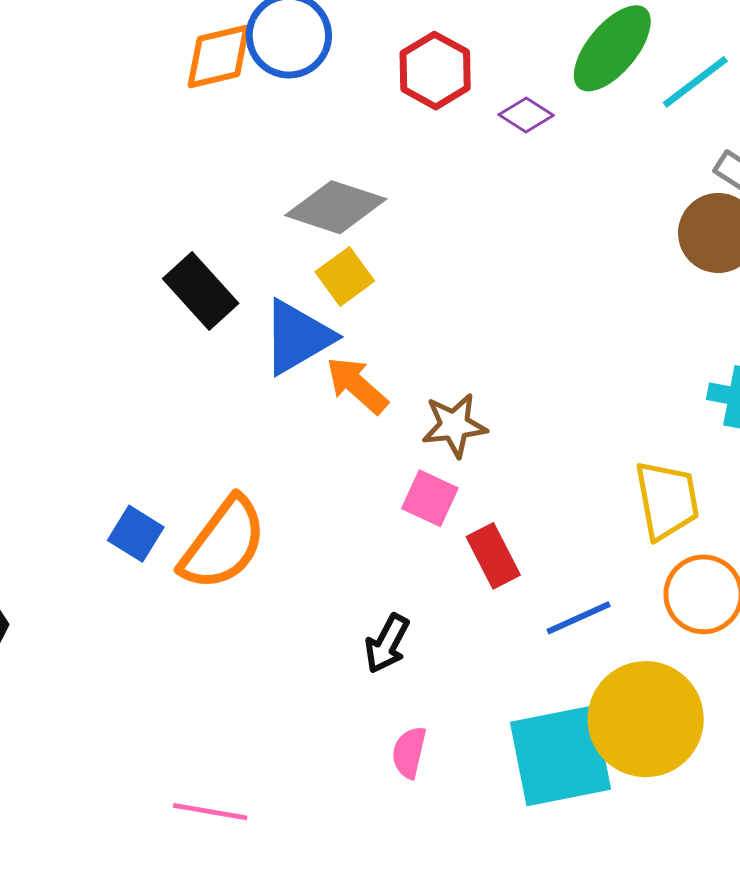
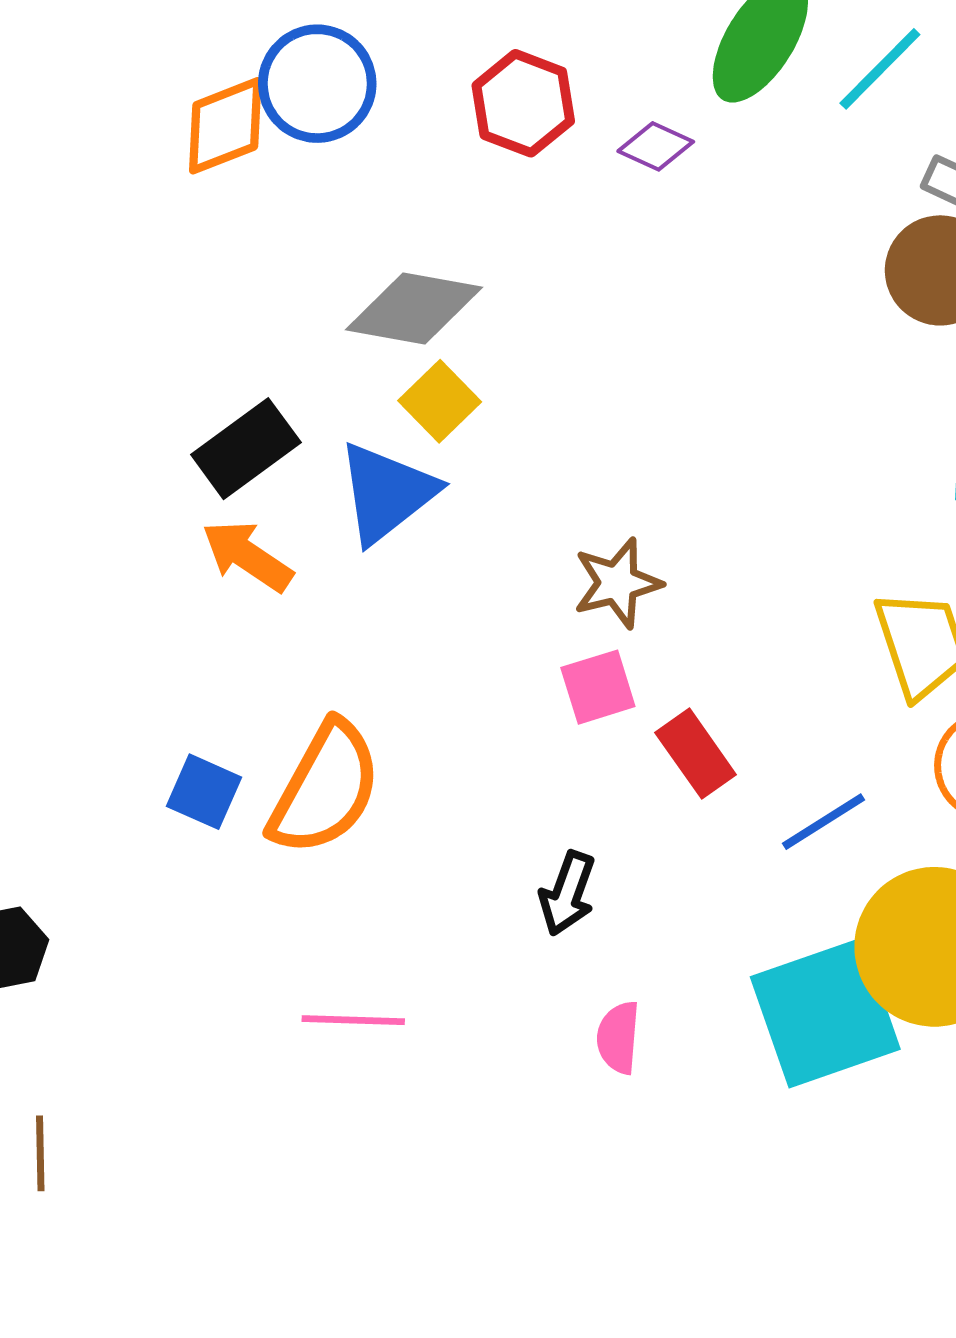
black rectangle: (201, 291) -> (246, 449), turned -76
orange arrow: (357, 385) -> (247, 556), moved
pink square: (430, 498) -> (598, 687), turned -34
pink line: (210, 812) -> (353, 1020), moved

